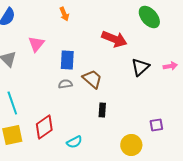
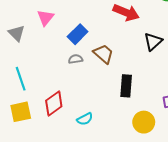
blue rectangle: (67, 60) -> (78, 34), turned 42
black rectangle: (102, 110) -> (126, 86), moved, size x1.5

